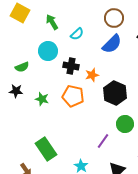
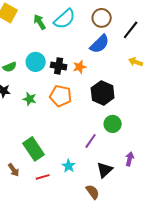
cyan semicircle: (77, 34) -> (65, 19), moved, size x1.6
cyan circle: (48, 51) -> (36, 62), moved
orange star: (92, 75) -> (80, 67), moved

